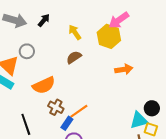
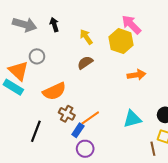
black arrow: (44, 20) -> (54, 25), turned -56
pink arrow: (119, 20) -> (131, 25), turned 80
cyan triangle: (139, 120) -> (132, 119), moved
black line: (26, 124) -> (36, 131), turned 40

